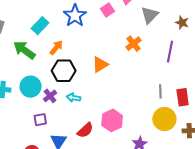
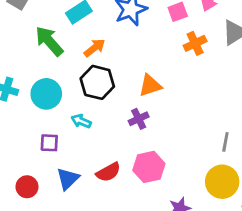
orange cross: (133, 44) -> (195, 43), moved
purple cross: (50, 96) -> (139, 119), moved
cyan arrow: (73, 98) -> (81, 121), moved

